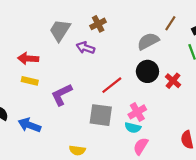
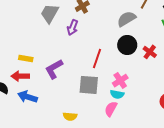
purple arrow: (85, 48) -> (73, 27), turned -84
red arrow: (28, 59) -> (20, 76), moved
red line: (112, 85) -> (97, 59), turned -30
pink semicircle: (141, 146) -> (111, 109), moved

